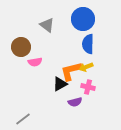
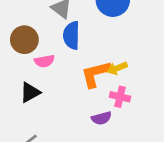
blue semicircle: (88, 44) -> (71, 35), moved
black triangle: (60, 84) -> (30, 92), moved

